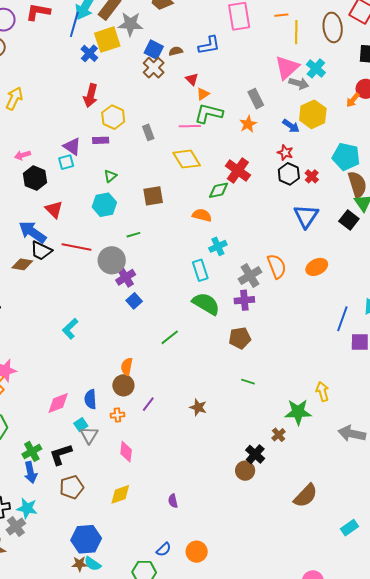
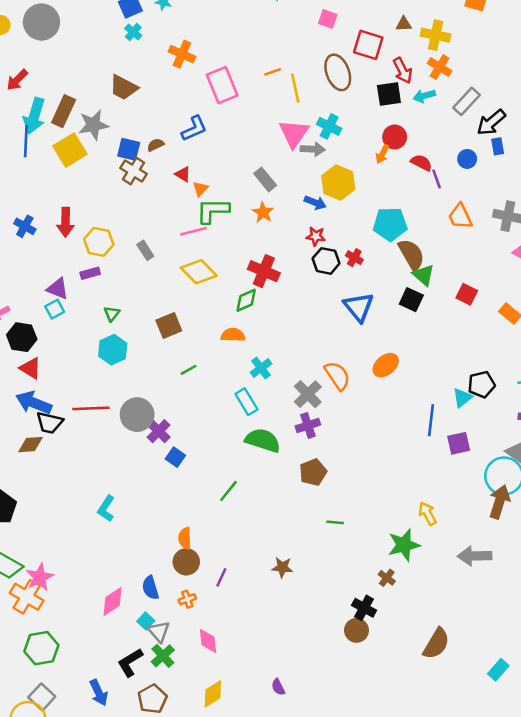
blue cross: (89, 53) -> (25, 226), moved
red triangle: (54, 209) -> (31, 368), moved
green line: (133, 235) -> (189, 370), moved
green cross: (32, 451) -> (163, 656), moved

